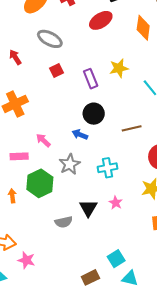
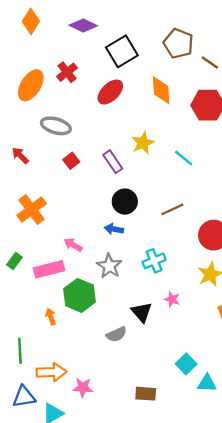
pink rectangle: (19, 156) -> (49, 269), size x1.4
brown rectangle: (90, 277) -> (146, 394), moved, turned 42

